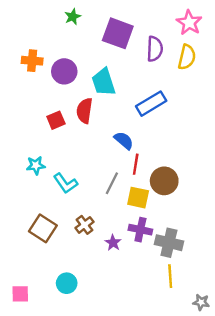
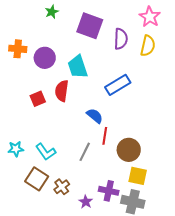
cyan star: (36, 165) -> (16, 149), moved
yellow square: (138, 198) -> (138, 176), moved
brown square: (43, 228) -> (37, 179), moved

